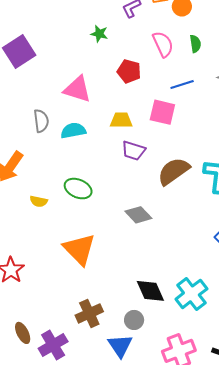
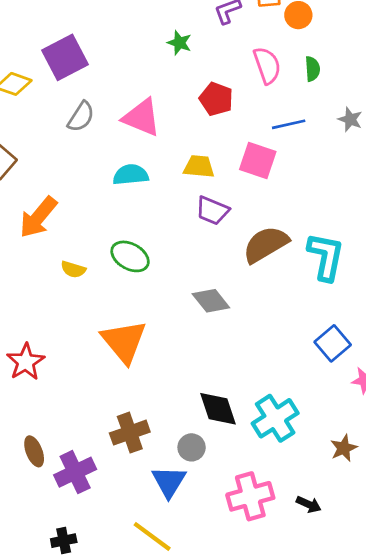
gray semicircle: (41, 121) -> (81, 117), moved, turned 35

